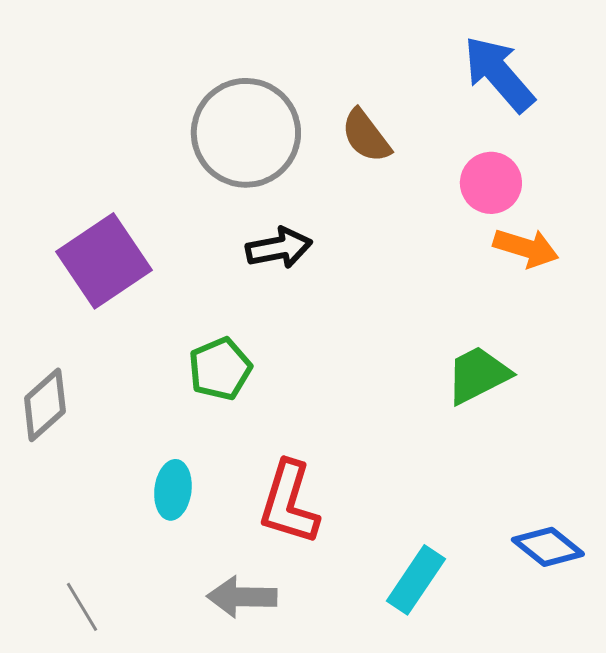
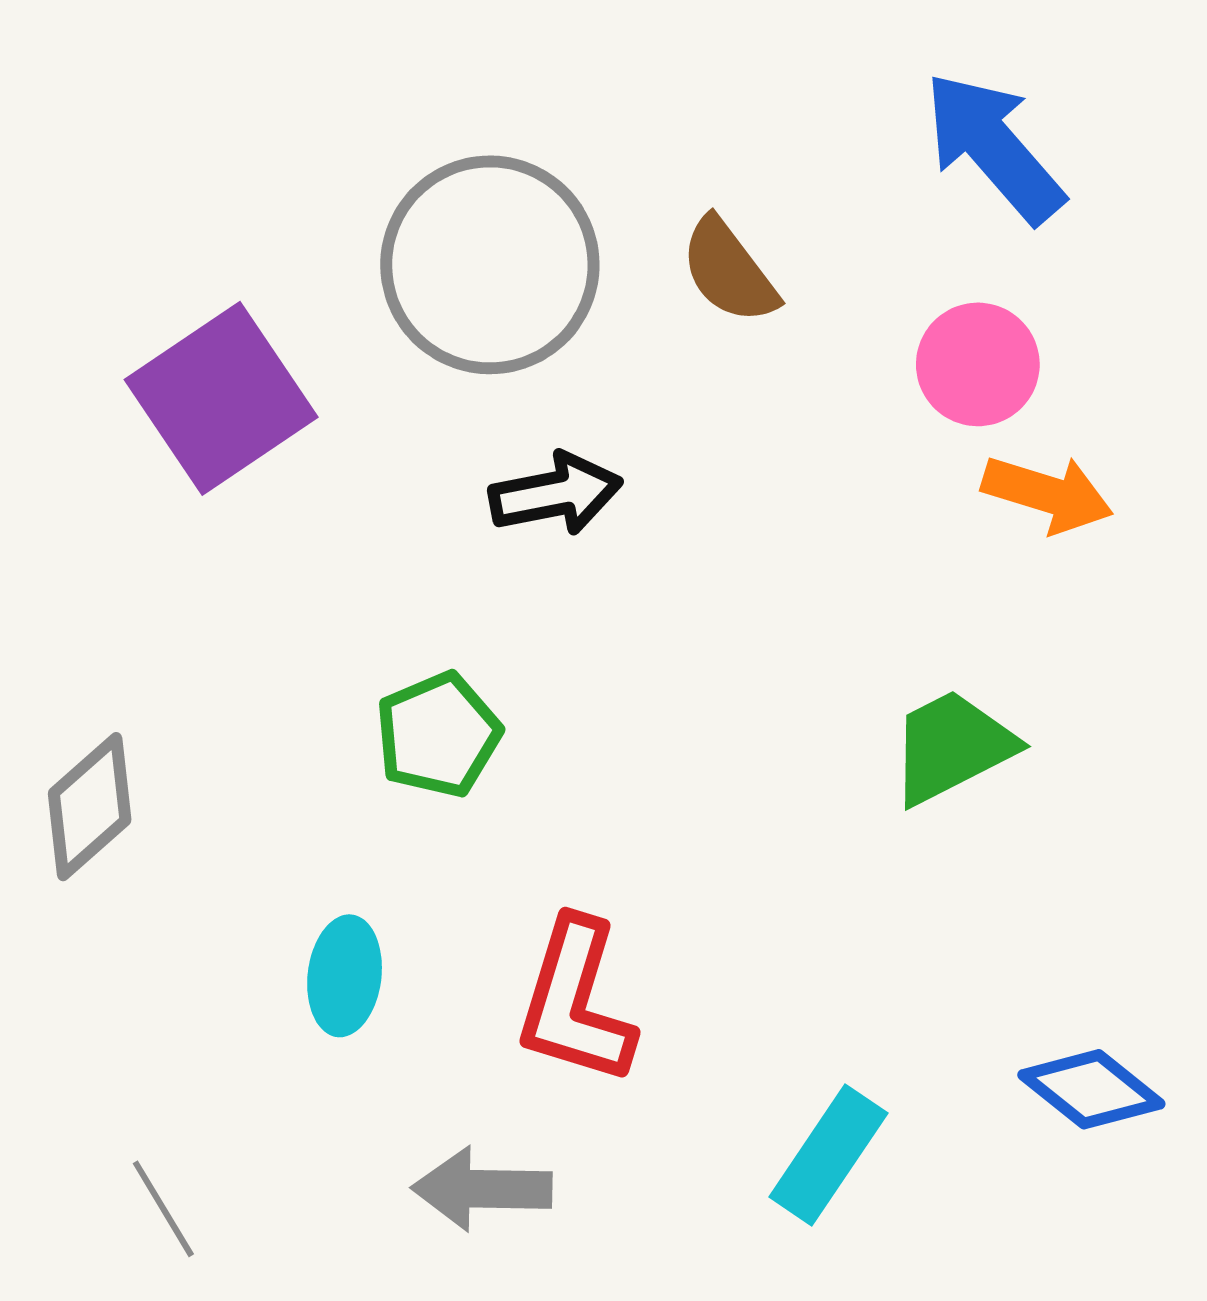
purple square: (104, 261) -> (221, 398), moved

